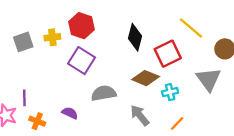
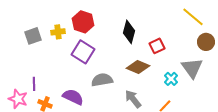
yellow line: (191, 28) -> (193, 17), moved
red square: (168, 54) -> (157, 46), size x0.7
cyan cross: (170, 92) -> (171, 79), moved, turned -32
purple semicircle: (70, 113) -> (73, 97), size x1.5

